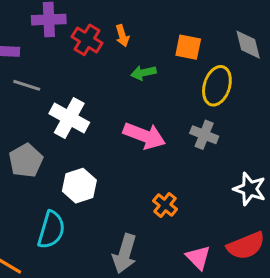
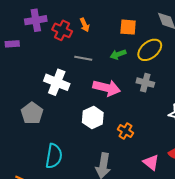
green arrow: (143, 73) -> (118, 54), moved
gray line: (27, 85) -> (83, 58), moved
yellow ellipse: (217, 86) -> (150, 50), turned 40
white hexagon: (79, 186) -> (93, 118), moved

